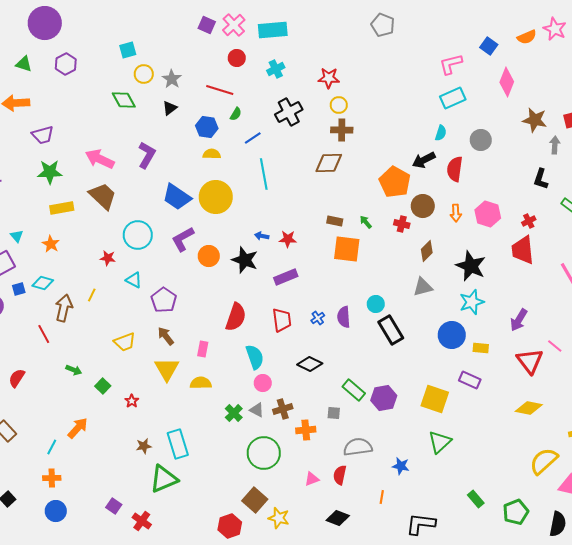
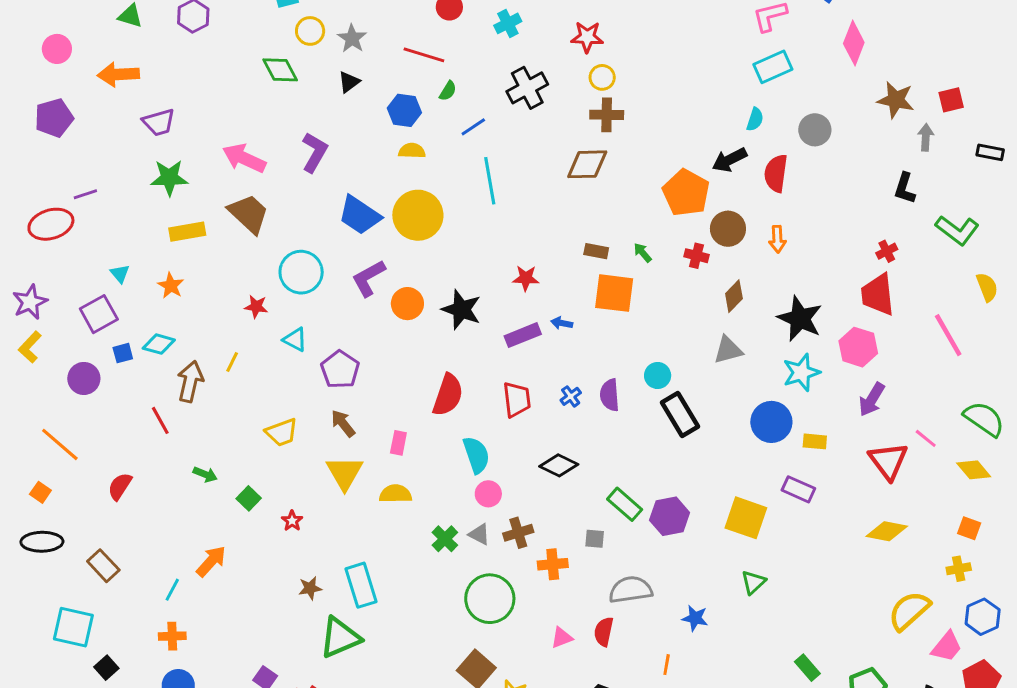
pink hexagon: (488, 214) -> (858, 347), moved
blue arrow: (262, 236) -> (562, 323), moved
green triangle: (440, 442) -> (753, 582), size x0.7

